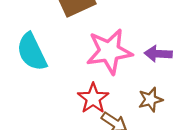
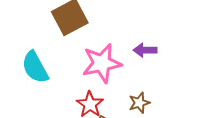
purple arrow: (158, 54) -> (145, 50), moved

